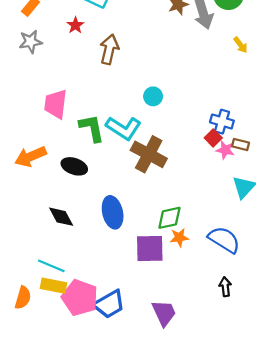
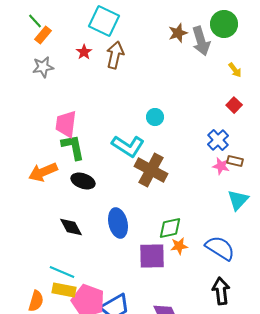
brown arrow: (109, 49) -> (115, 55), moved
blue cross: (222, 122) -> (218, 140), turned 30
green L-shape: (92, 128) -> (73, 147), moved
red square: (213, 138) -> (234, 105), moved
black arrow: (225, 287) -> (221, 291), size x1.5

